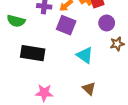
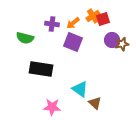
brown star: (117, 44) -> (122, 44), moved
cyan triangle: (85, 55) -> (80, 89), moved

